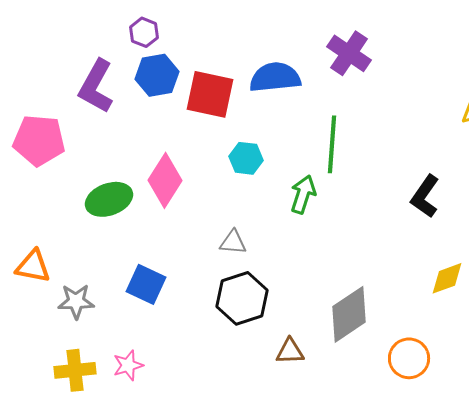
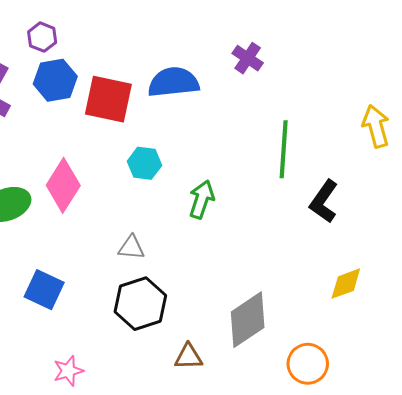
purple cross: (349, 53) -> (248, 58), size x0.7
green line: (332, 144) -> (284, 149), moved
pink star: (128, 365) -> (68, 371), moved

